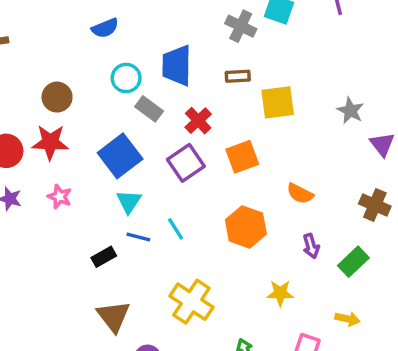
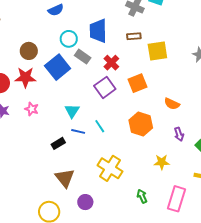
blue square: (120, 156) -> (58, 67), moved

